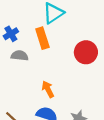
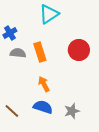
orange rectangle: (42, 38) -> (40, 52), moved

